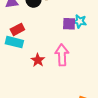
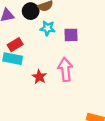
cyan star: (80, 21) -> (48, 28), moved

